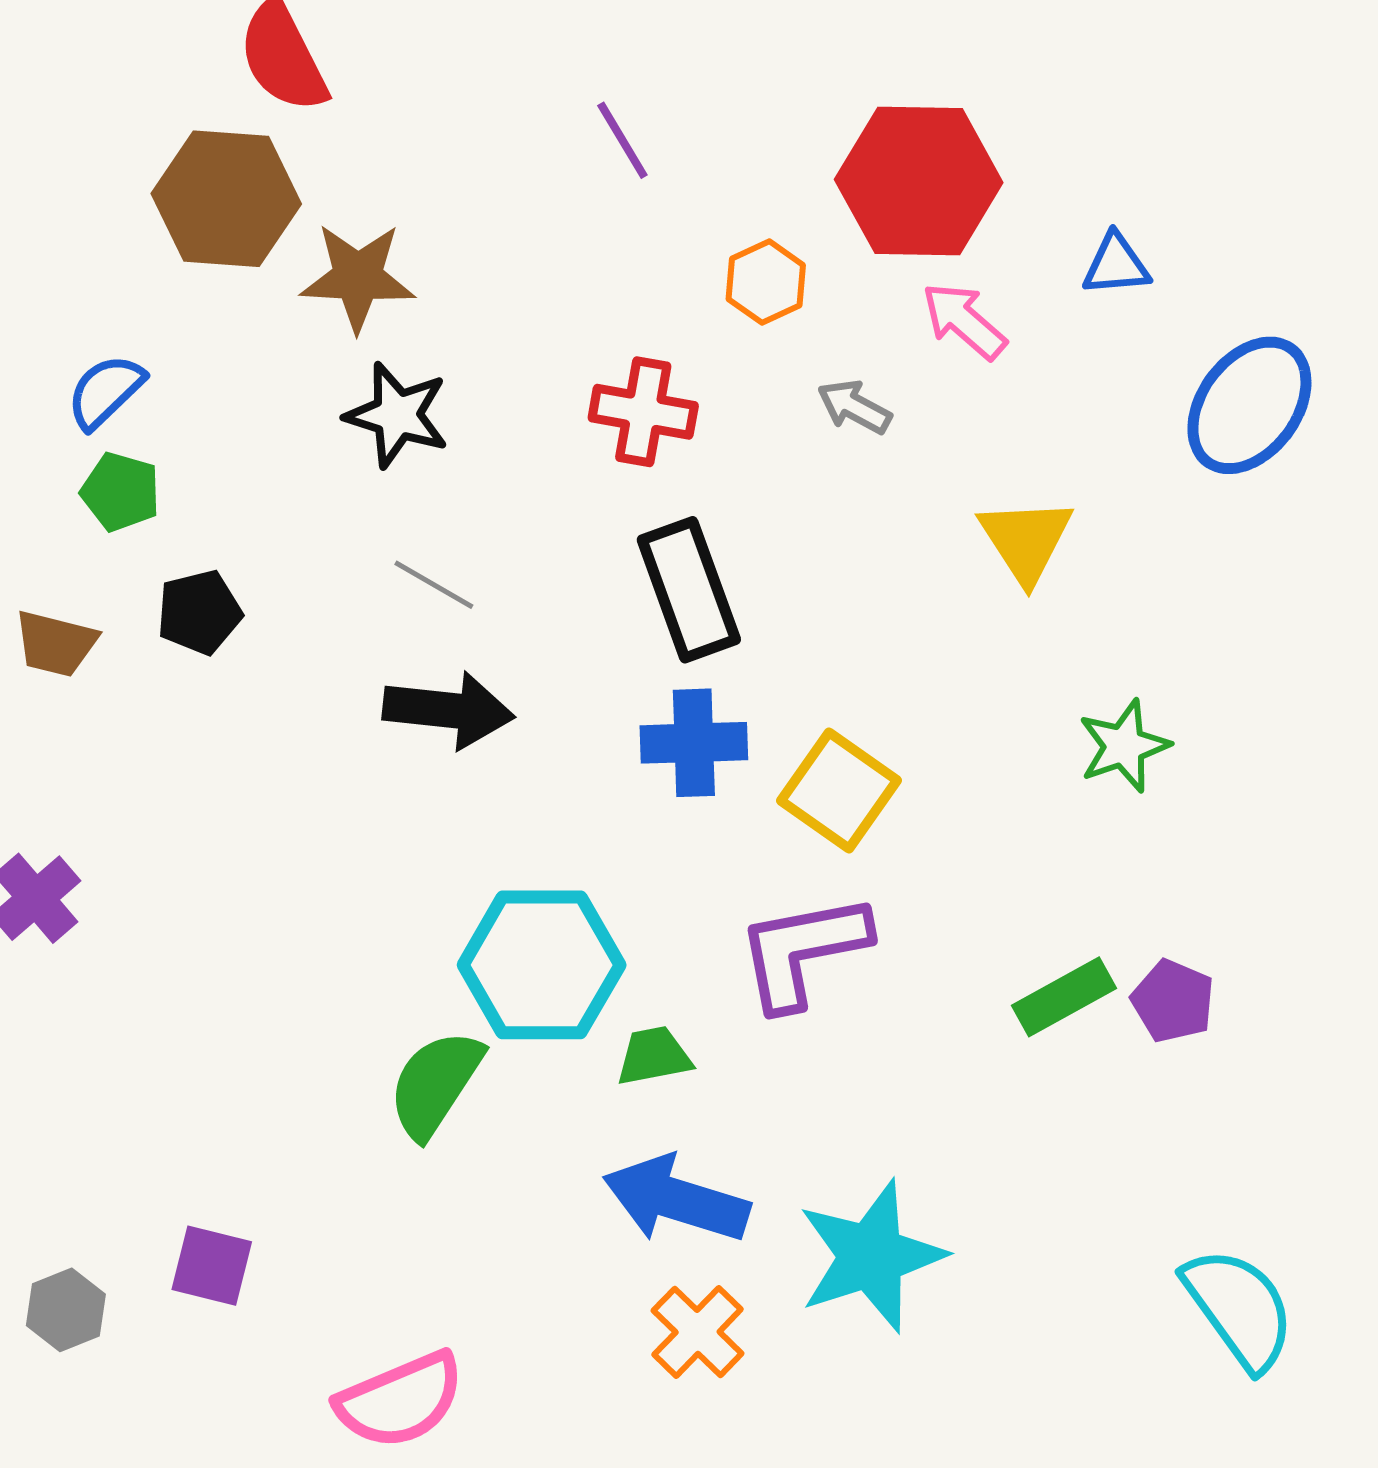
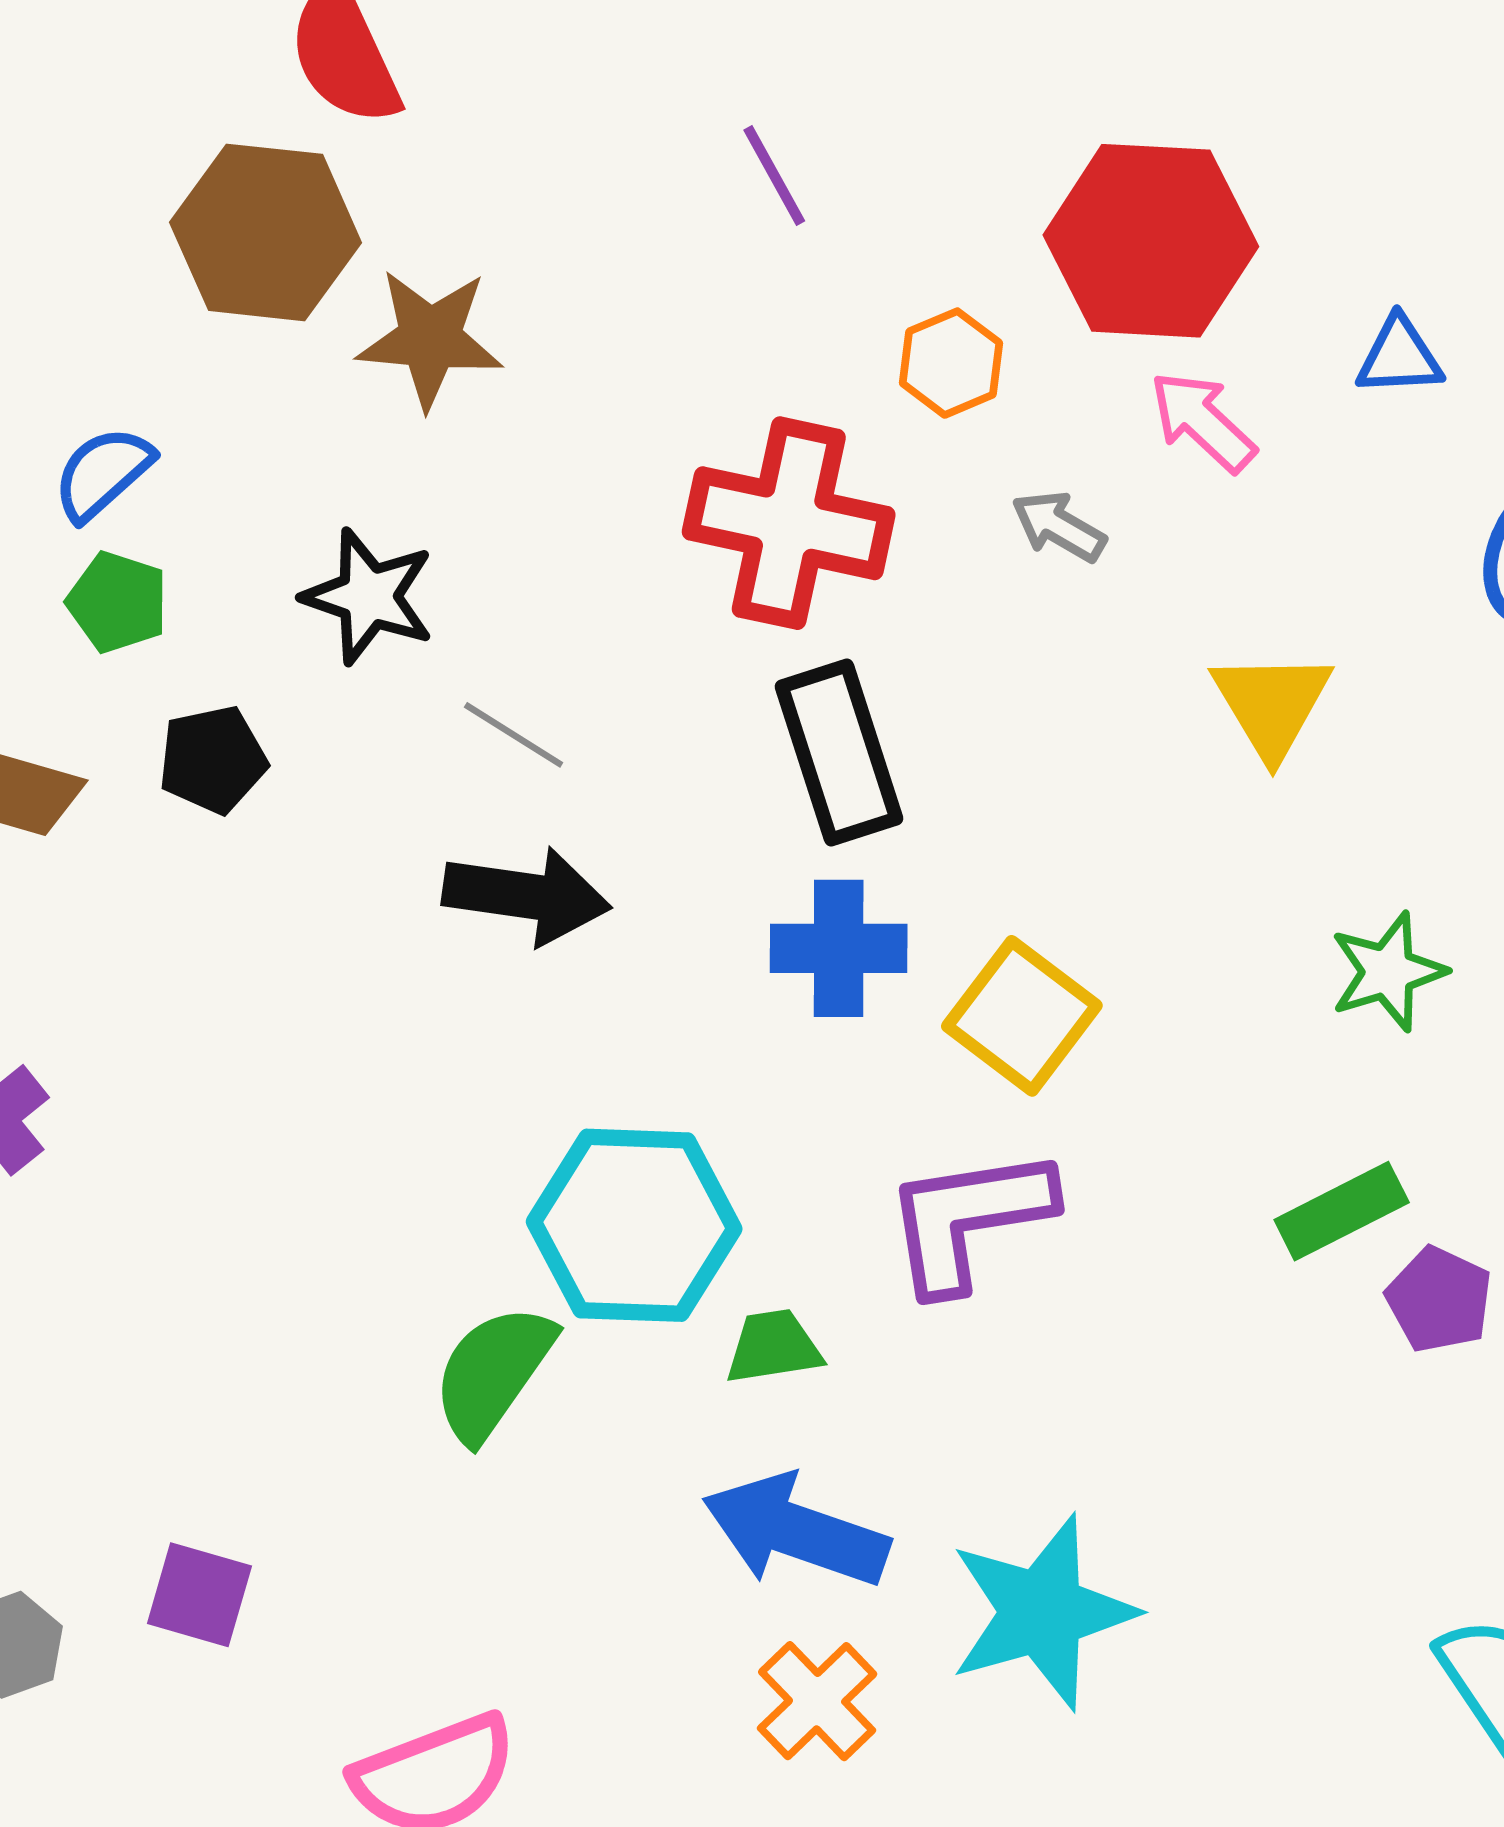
red cross: (643, 412) -> (789, 523), size x1.5
black star: (397, 415) -> (369, 596), moved
green rectangle: (1064, 997) -> (1342, 1211), moved

